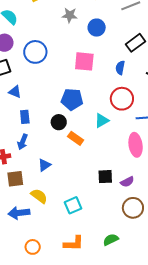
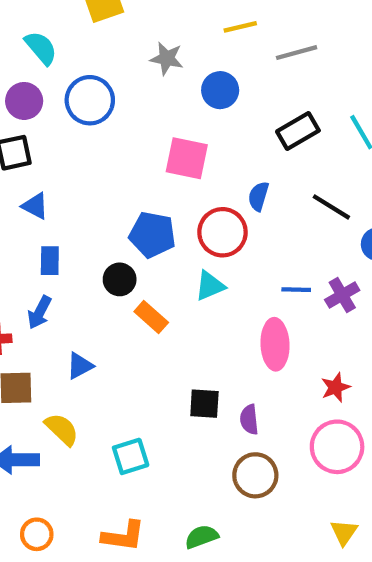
blue circle: (35, 52) -> (90, 100), moved
blue semicircle: (120, 68) -> (258, 196), moved
red circle: (122, 99) -> (223, 232), moved
purple semicircle: (127, 182) -> (249, 420), turned 104

